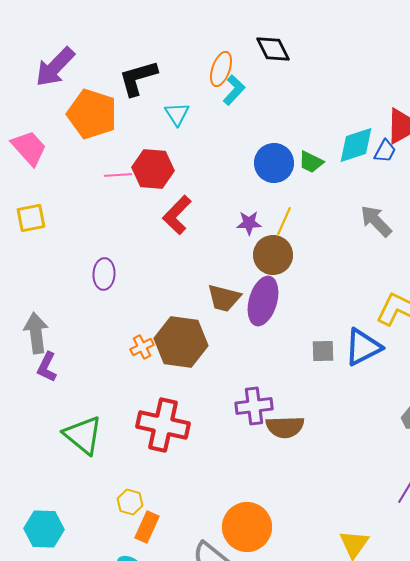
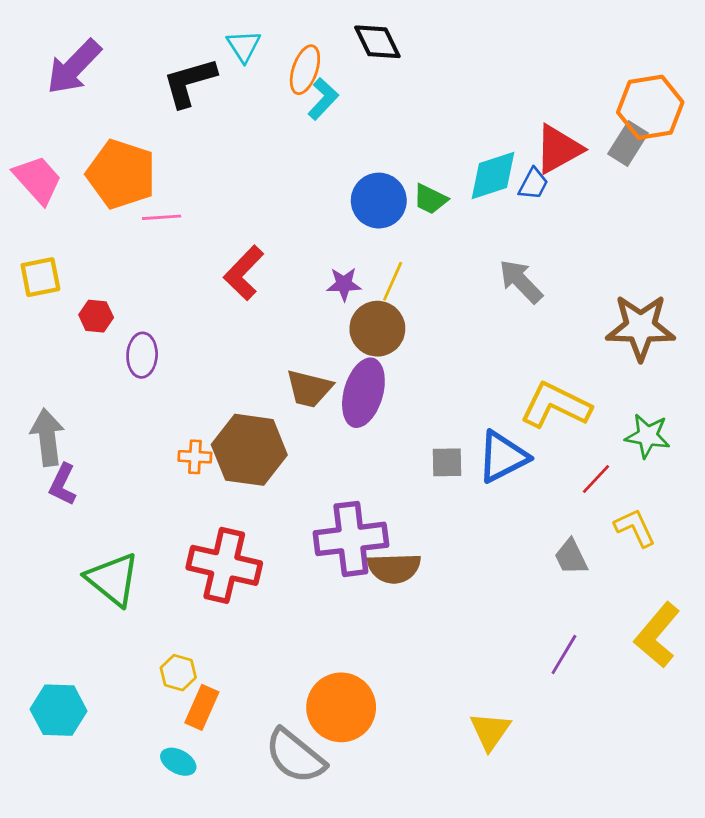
orange pentagon: (92, 114) -> (121, 174), moved
cyan triangle: (177, 114) -> (244, 46), moved
red hexagon: (153, 169) -> (96, 316), moved, size x0.6
orange cross: (142, 347) -> (195, 457), turned 30
purple cross: (254, 406) -> (351, 539), size x1.4

